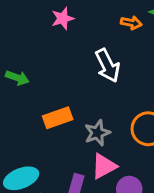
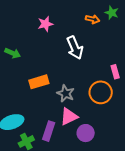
pink star: (63, 18) -> (45, 24), moved
gray star: (97, 133) -> (66, 93), turned -30

